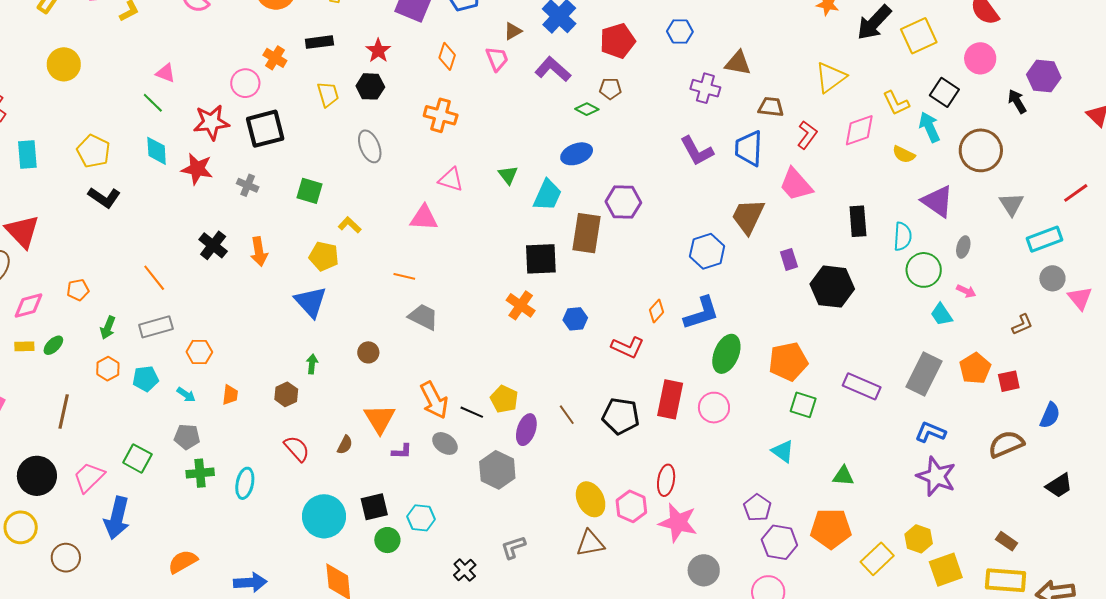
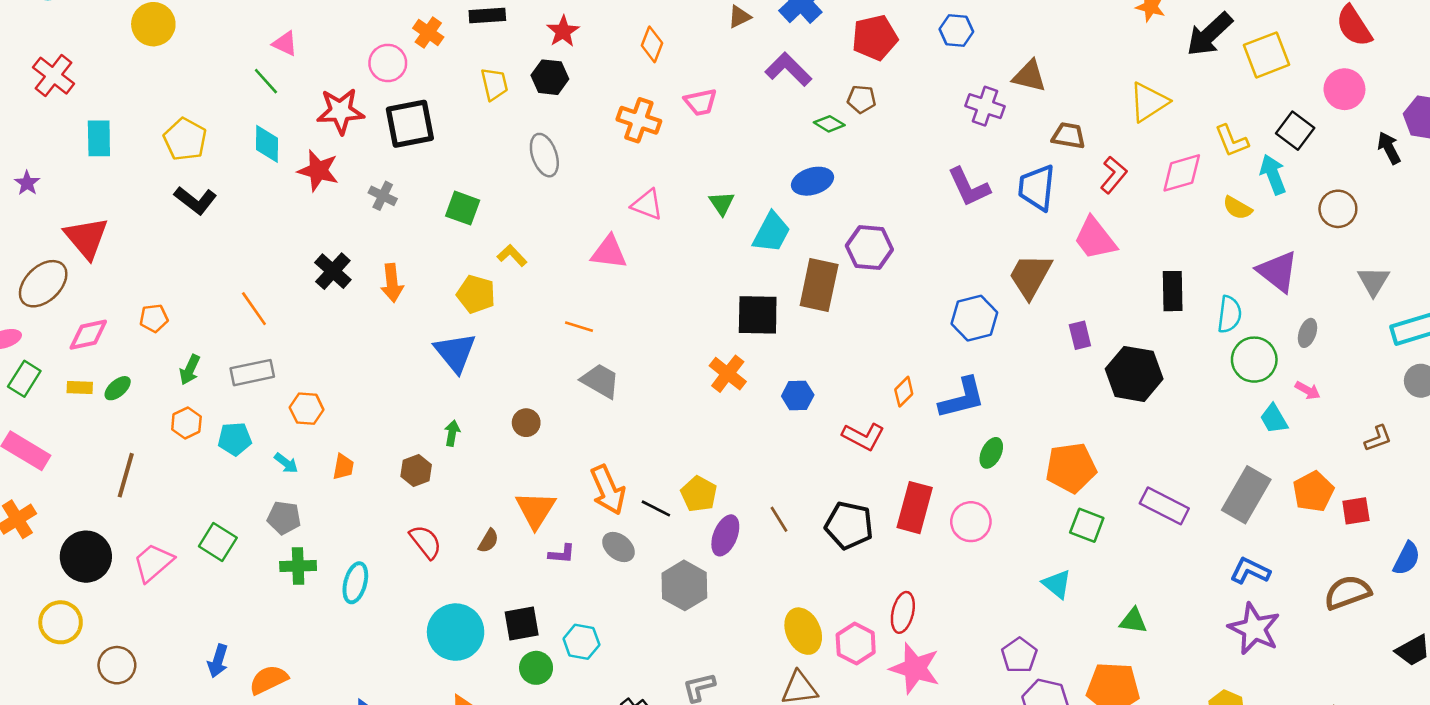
pink trapezoid: (497, 59) -> (701, 102), moved, turned 96
brown circle: (981, 150) -> (1338, 209), size x0.7
green ellipse: (726, 354) -> (991, 453), size x0.6
blue arrow: (117, 518) -> (218, 661), moved, size x0.6

